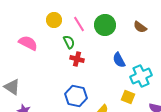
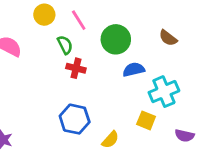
green circle: (105, 25) -> (116, 39), moved
brown semicircle: (140, 27) -> (168, 38), moved
blue semicircle: (119, 60) -> (134, 70), turned 105

